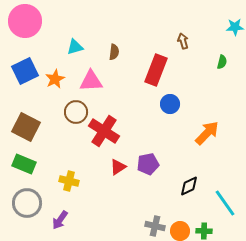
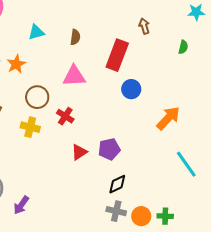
pink triangle: (91, 81) -> (74, 76), moved
red cross: (104, 131) -> (65, 116), size x0.6
yellow cross: (69, 181) -> (30, 127), moved
black diamond: (189, 186) -> (117, 184), moved
cyan line: (225, 203) -> (186, 164), moved

